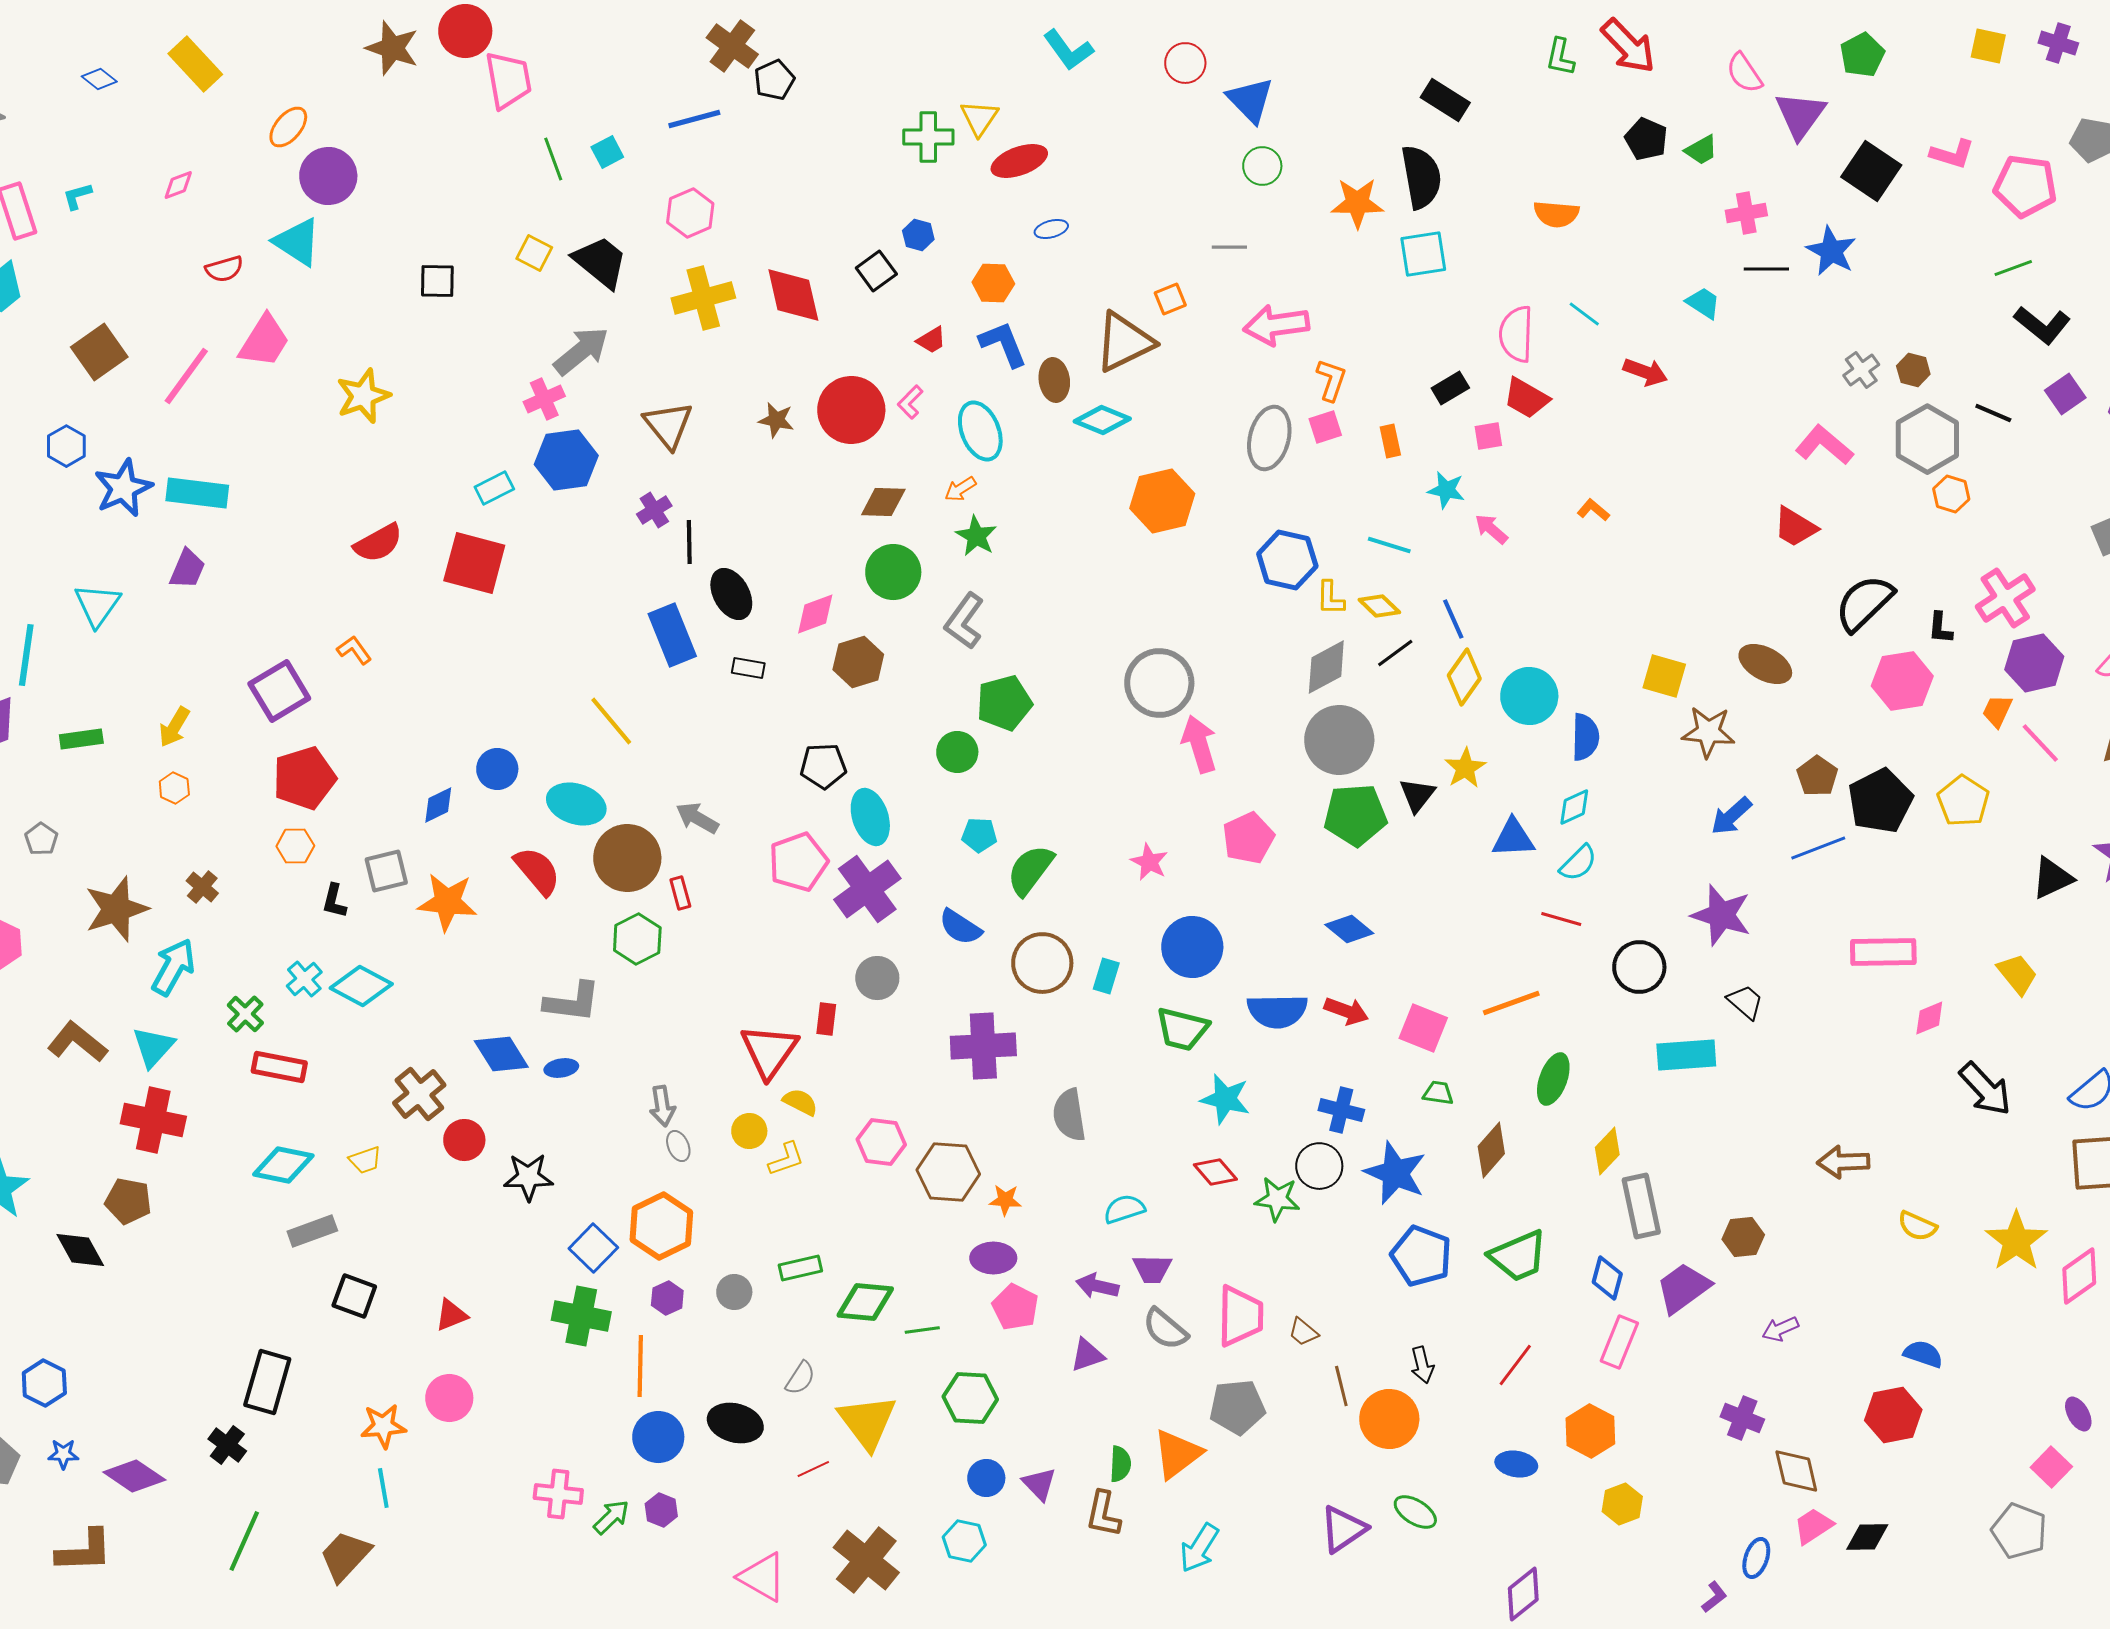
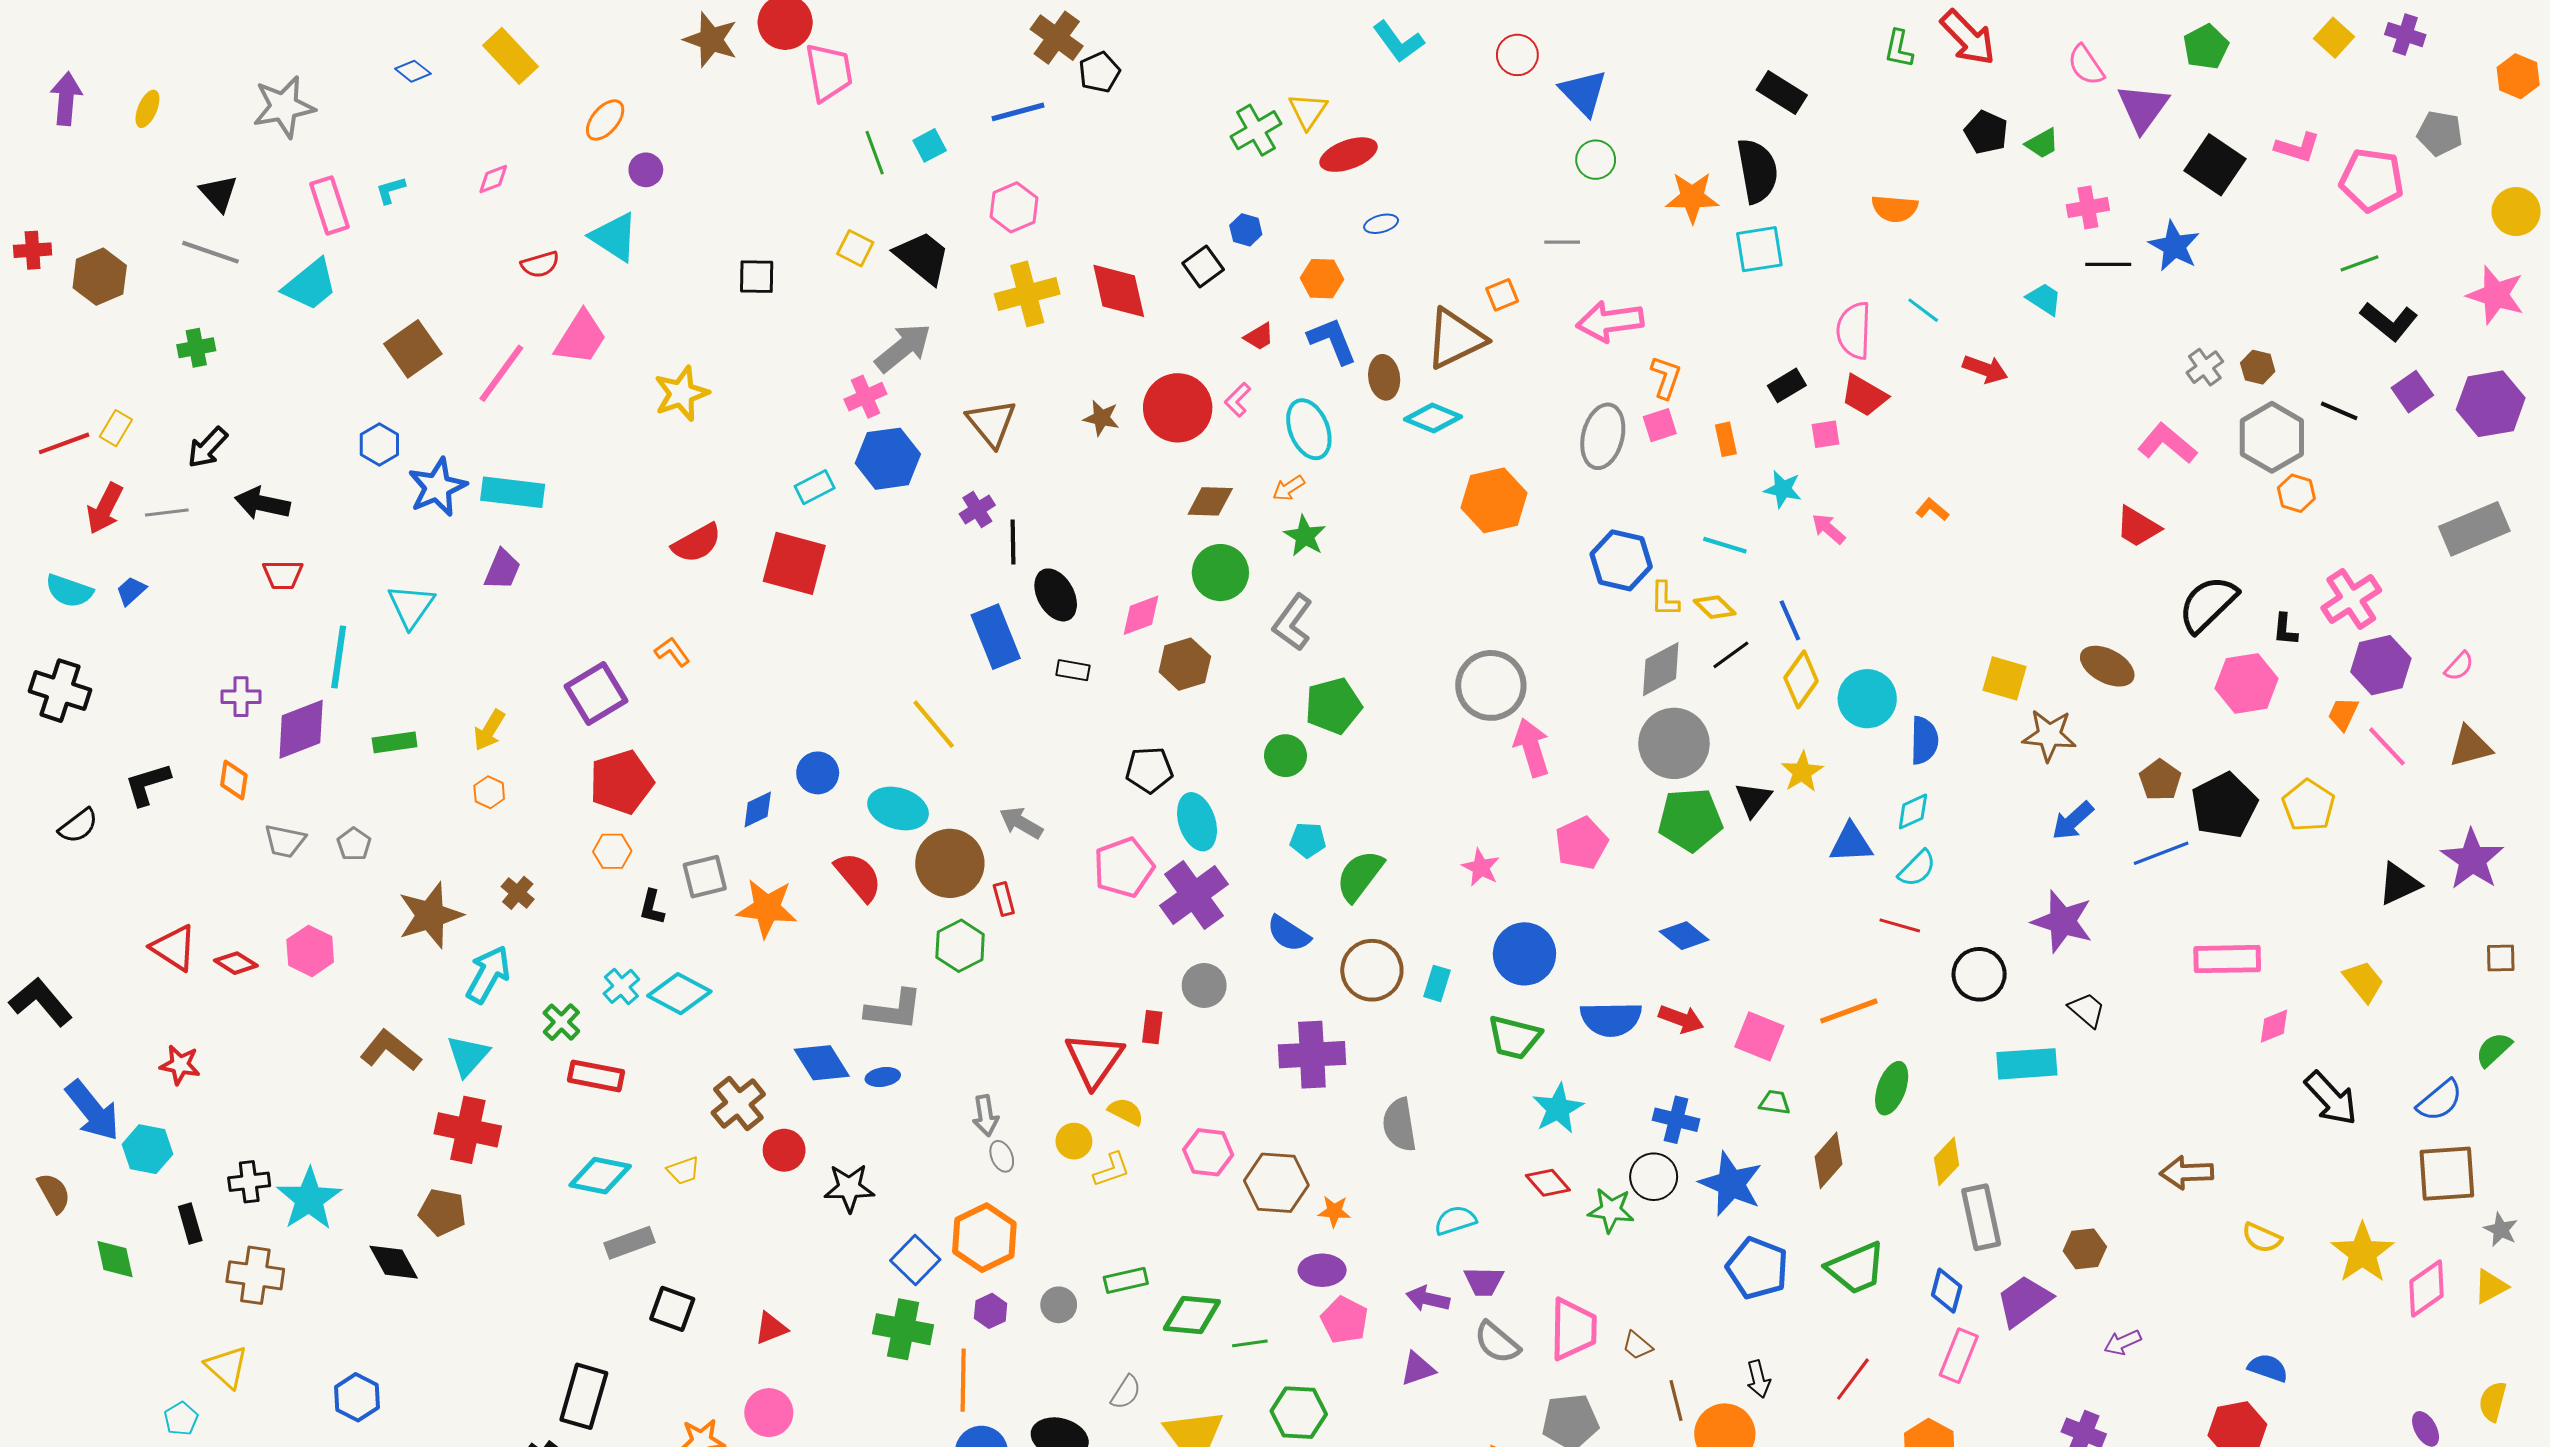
yellow square: (1988, 46) -> (2334, 38), turned 30
green cross: (928, 137) -> (1256, 130), turned -30
purple circle: (328, 176) -> (646, 170), size x0.6
cyan star: (1225, 1099) -> (1558, 1109), turned 30

